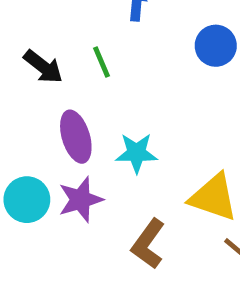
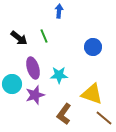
blue circle: (216, 46) -> (93, 47), moved
cyan circle: (27, 200) -> (12, 84), moved

